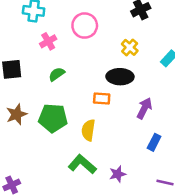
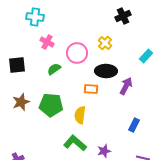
pink circle: (85, 26) -> (77, 53), moved
pink cross: (48, 41) -> (47, 42), turned -32
yellow cross: (130, 47) -> (105, 43), moved
purple arrow: (144, 108) -> (126, 86), moved

